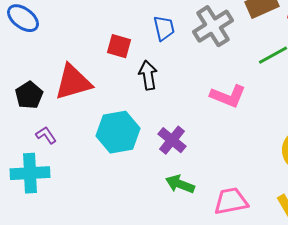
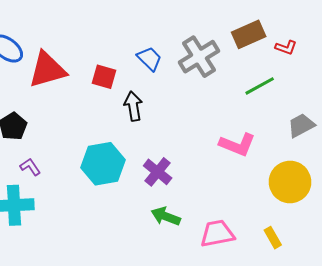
blue trapezoid: (164, 28) -> (149, 59), turned -32
red triangle: (73, 82) -> (47, 70), moved
pink L-shape: (228, 96) -> (237, 145), moved

